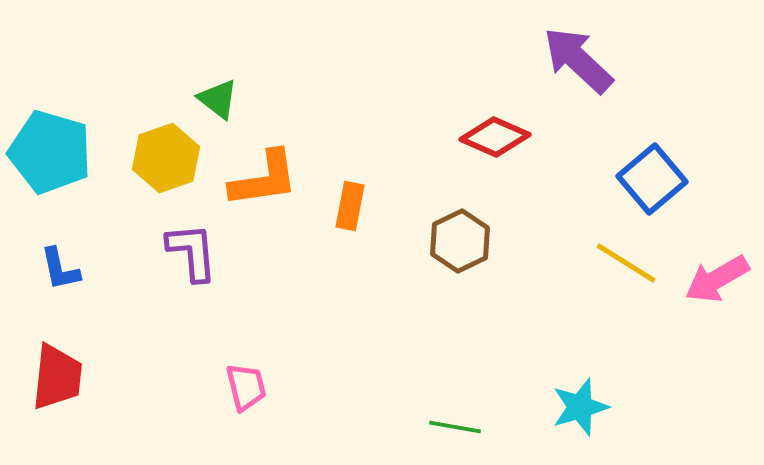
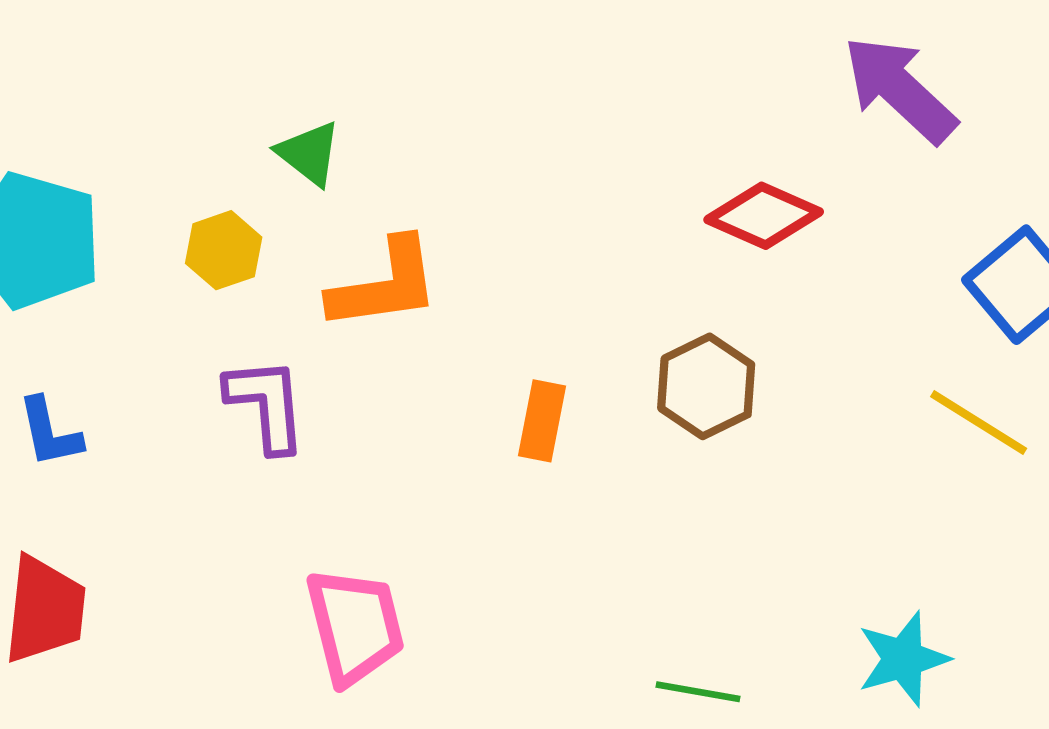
yellow hexagon: (166, 158) -> (224, 250), size x0.7
orange rectangle: (350, 206) -> (542, 421), moved
pink trapezoid: (246, 387) -> (355, 626), size x1.5

